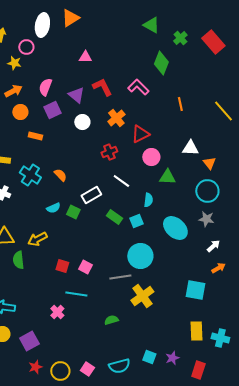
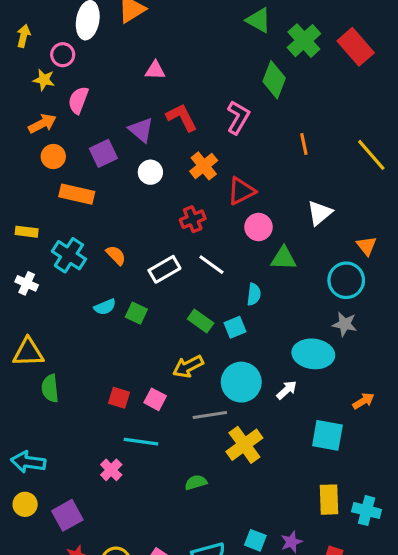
green cross: (180, 38) -> (304, 41), size x1.5
pink semicircle: (45, 87) -> (78, 100), moved
pink L-shape: (138, 87) -> (238, 117), turned 75
orange rectangle: (35, 136) -> (77, 194), size x1.5
white triangle: (190, 148) -> (320, 213), turned -42
orange triangle: (209, 163) -> (367, 246), moved
white rectangle: (91, 195) -> (164, 269), moved
cyan ellipse: (175, 228) -> (313, 354), moved, turned -35
yellow arrow: (37, 239) -> (188, 366), moved
white arrow: (213, 246) -> (287, 390), moved

